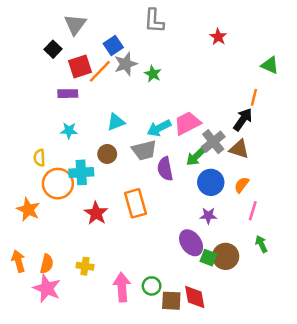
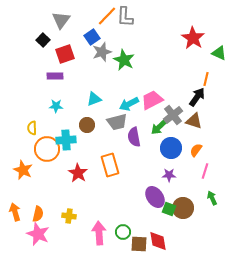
red star: (218, 37) -> (193, 38), moved, size x1.6
orange line: (100, 71) -> (107, 16), moved
green star: (153, 74) -> (124, 60), size x1.5

